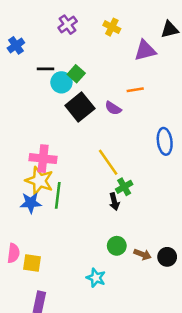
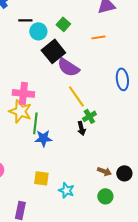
green square: (76, 74) -> (63, 24), moved
purple semicircle: (113, 108) -> (68, 67), moved, size x1.6
blue star: (31, 203) -> (43, 138), moved
green circle: (117, 246) -> (105, 196), moved
yellow square: (32, 263) -> (41, 178), moved

